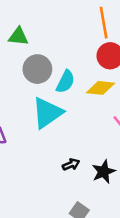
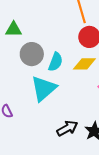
black arrow: (71, 165) -> (67, 128), size x1.5

